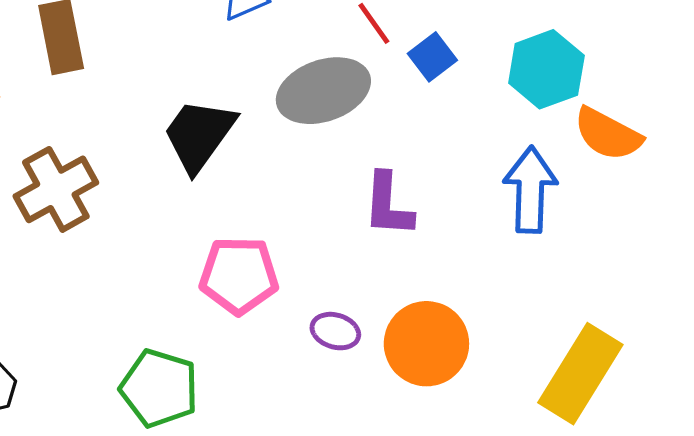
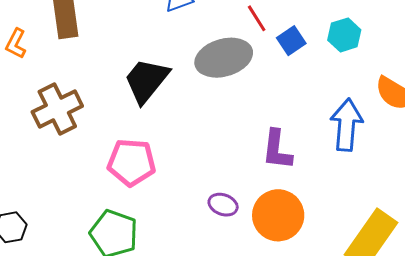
cyan hexagon: (546, 69) -> (344, 35), moved, size x0.7
purple L-shape: (388, 205) -> (277, 150), moved
pink pentagon: (239, 275) -> (131, 162), moved

